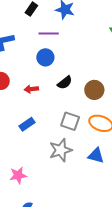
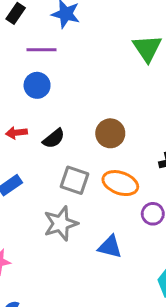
black semicircle: (65, 83) -> (54, 138), moved
blue triangle: (96, 156) -> (110, 247), moved

